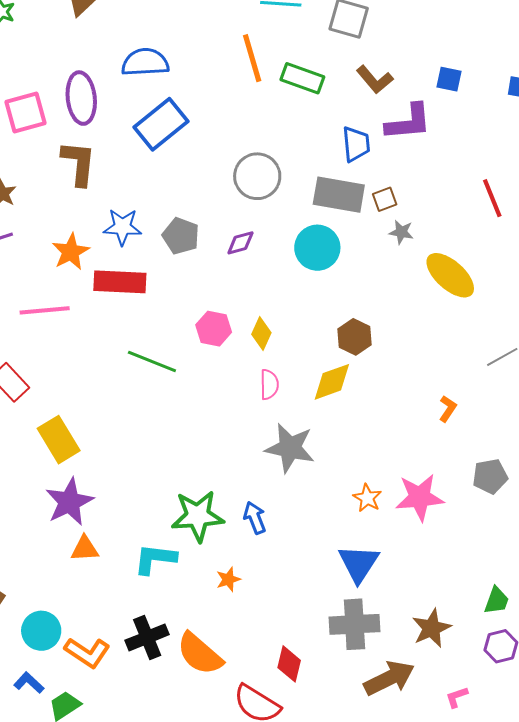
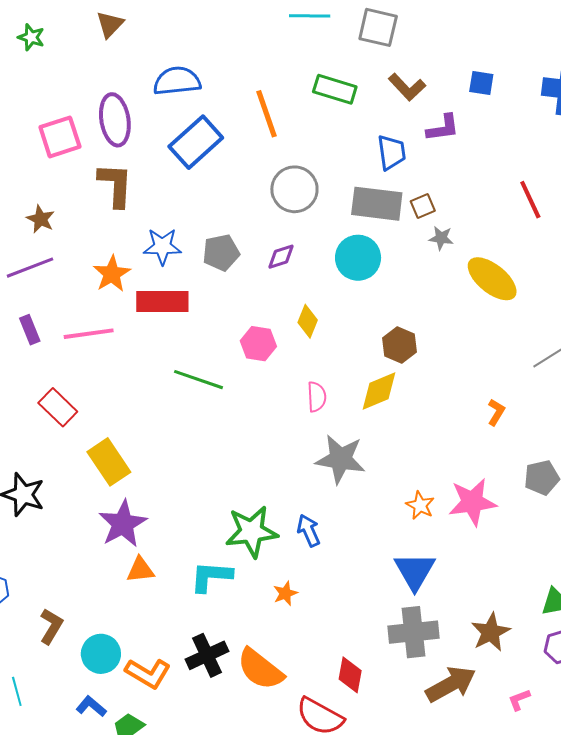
orange line: (252, 58) -> (266, 114), moved
purple L-shape: (408, 122) -> (443, 128), size x0.7
gray pentagon: (181, 236) -> (221, 253), turned -30
yellow diamond: (261, 333) -> (308, 321), moved

